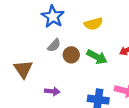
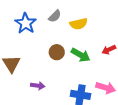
blue star: (53, 17) -> (26, 23), moved
gray semicircle: (54, 45) -> (55, 16), moved

